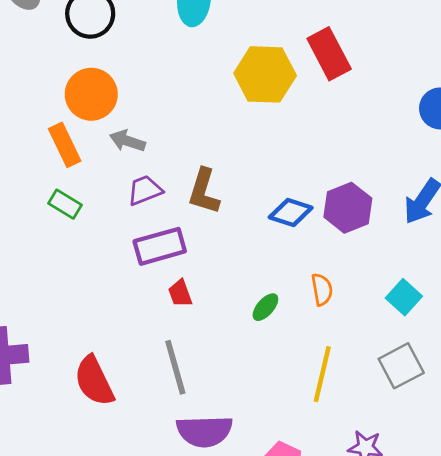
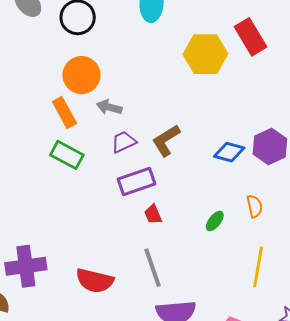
brown L-shape: (204, 191) -> (166, 140), turned 44
green rectangle: (65, 204) -> (67, 155), size x1.4
red semicircle: (94, 381) -> (95, 281), turned -48

